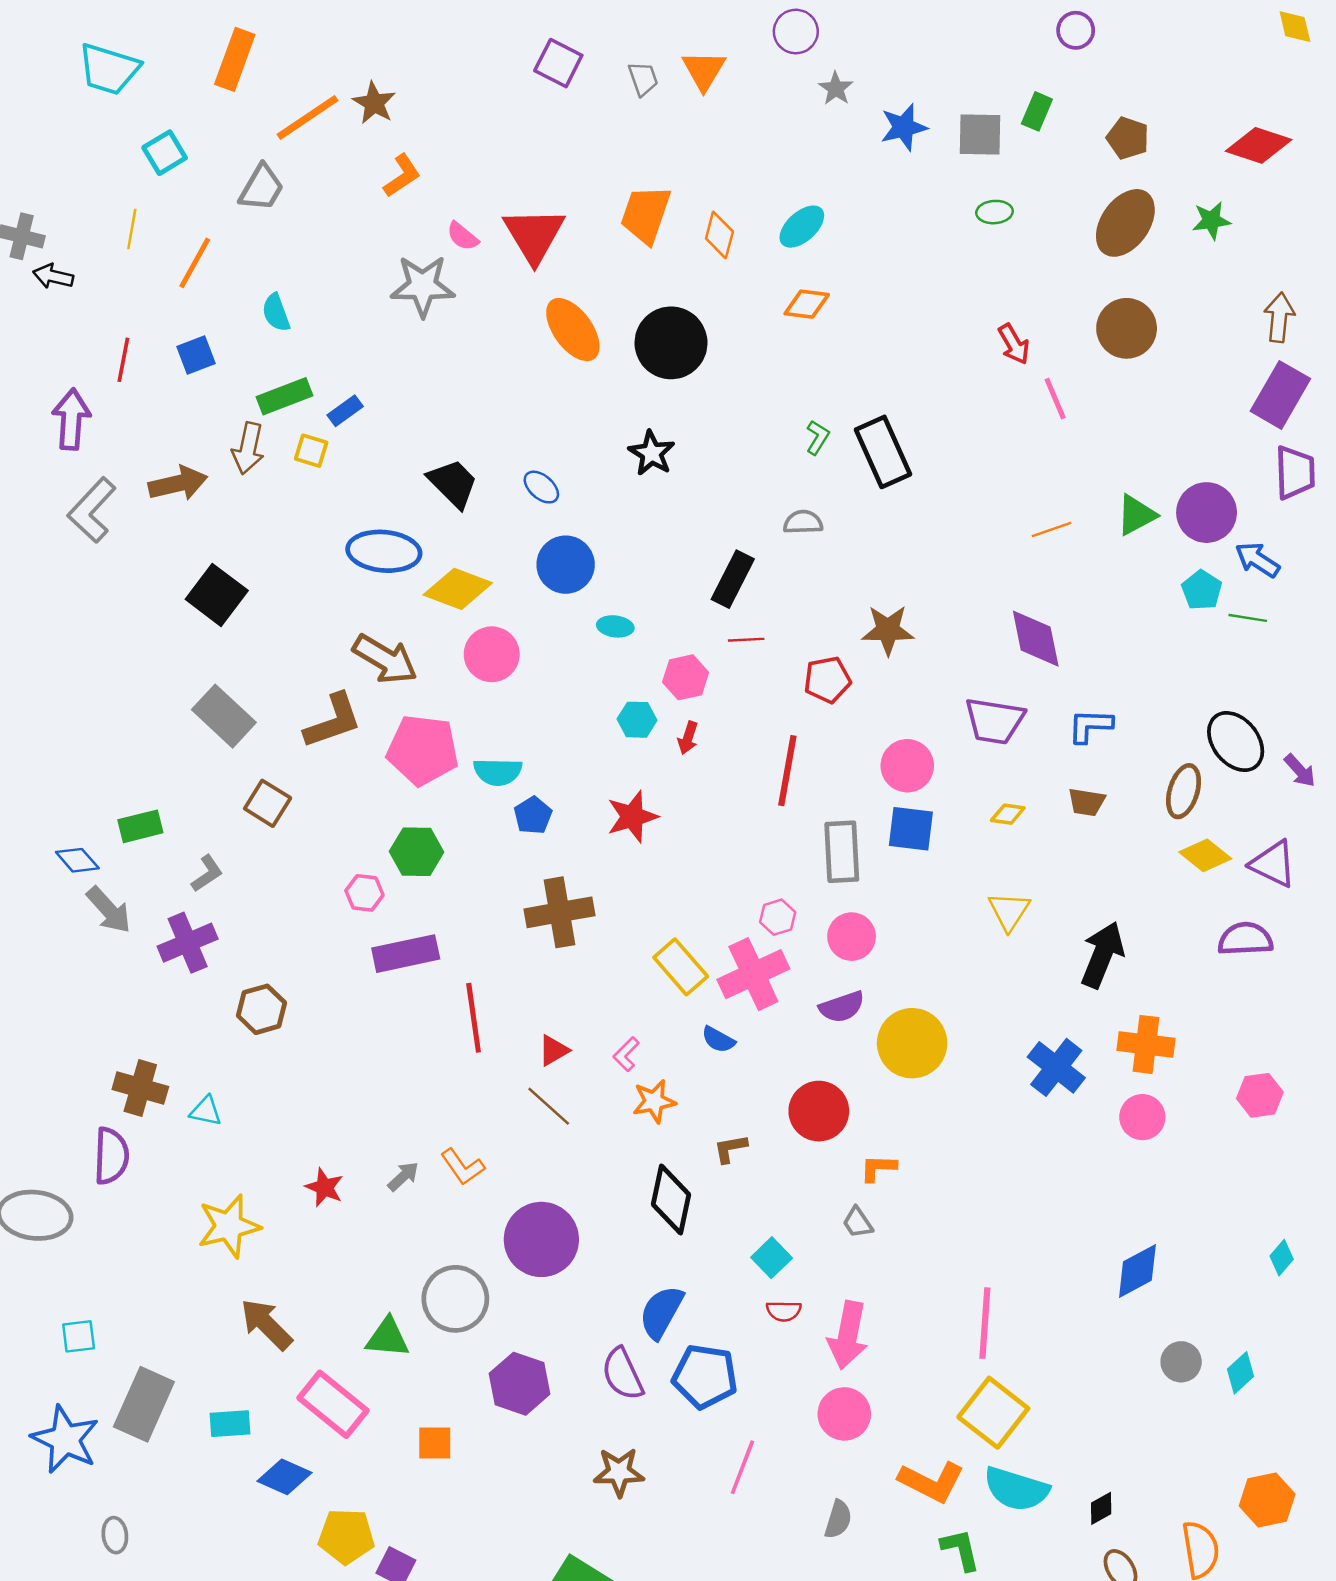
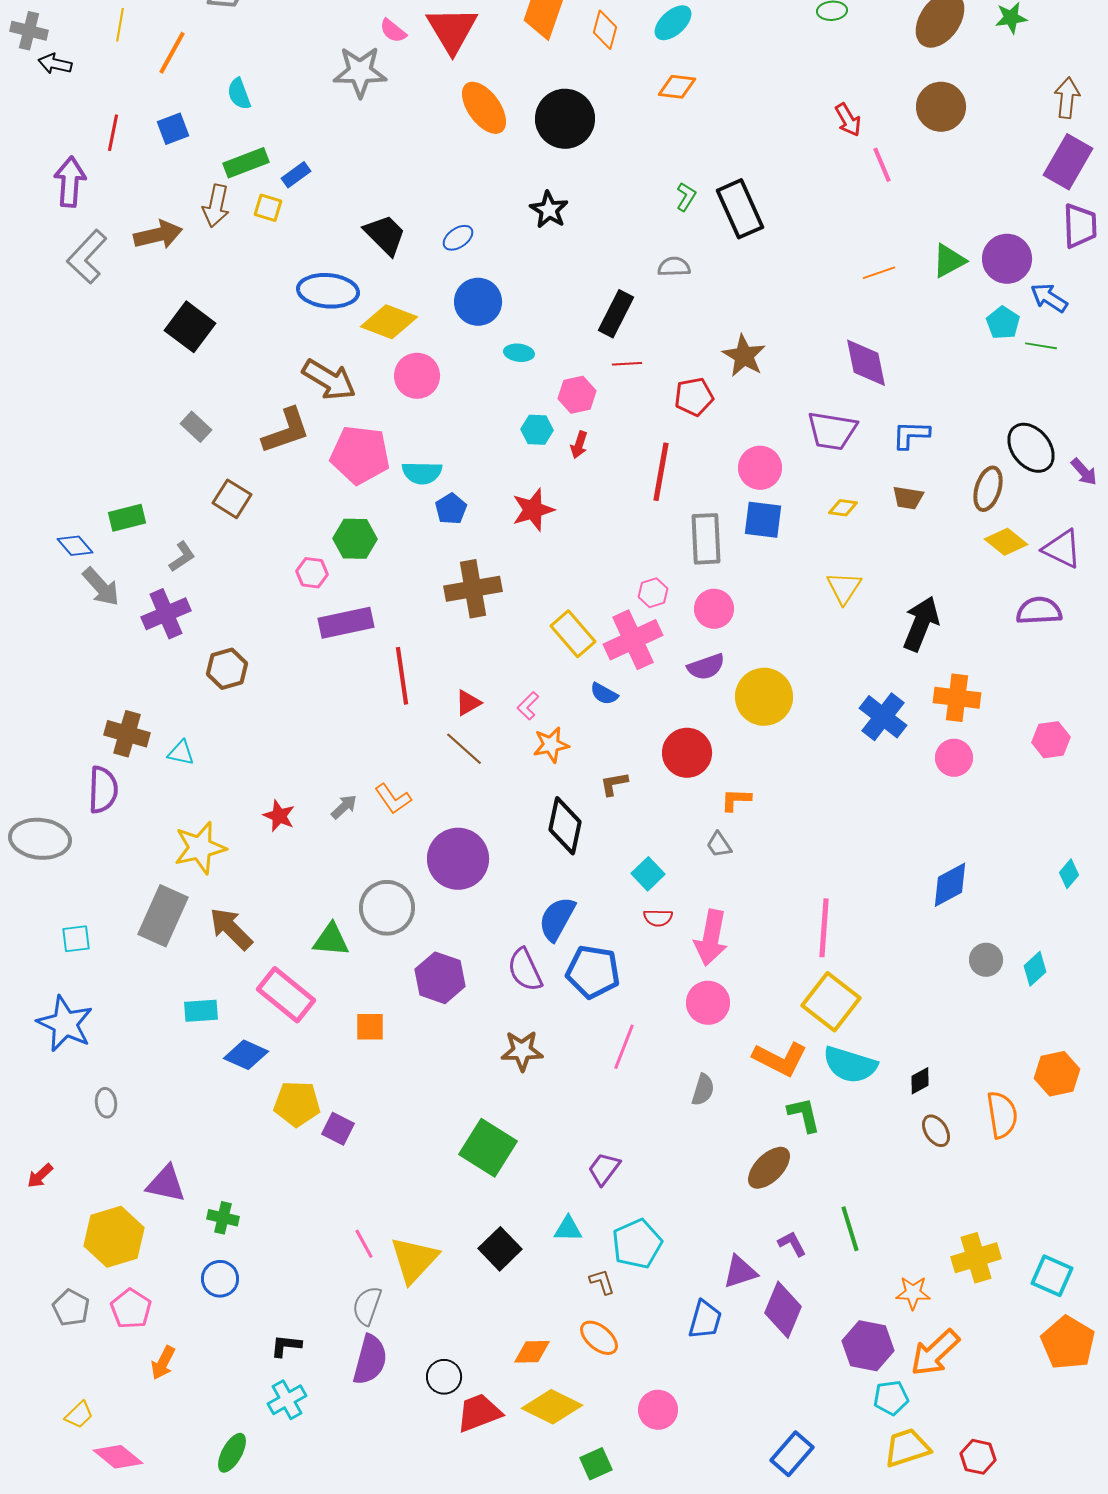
blue ellipse: (541, 487) -> (458, 238), turned -76
brown star: (888, 630) -> (744, 356), turned 30
gray rectangle: (224, 716) -> (196, 427), size x0.6
gray rectangle: (144, 1404) -> (163, 916), moved

